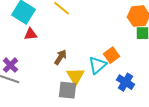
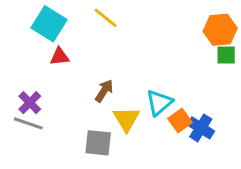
orange square: (111, 55) -> (180, 120), moved
gray square: (67, 90) -> (98, 143), moved

